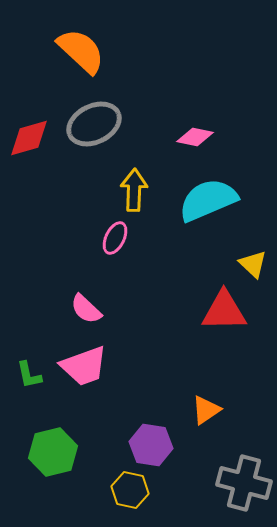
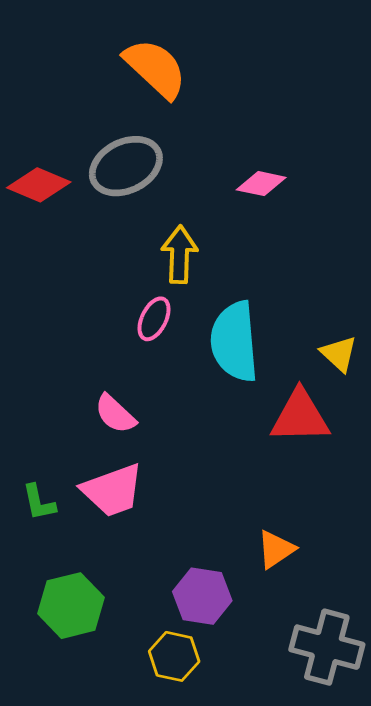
orange semicircle: (81, 51) -> (155, 68), moved
red diamond: (29, 138) -> (39, 185), turned 39
cyan semicircle: (208, 200) -> (234, 342), moved, turned -72

